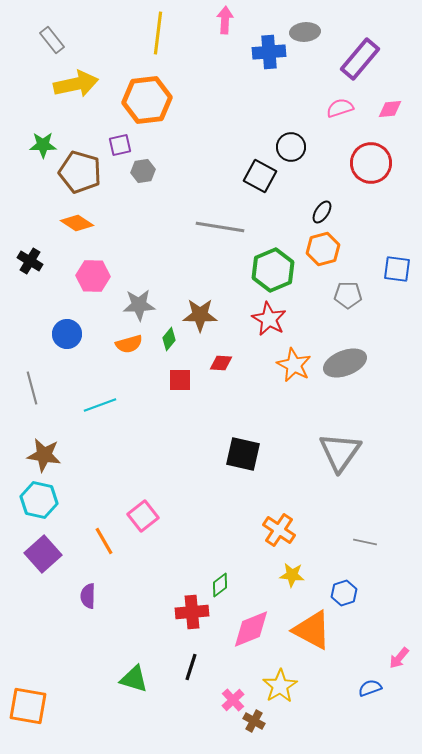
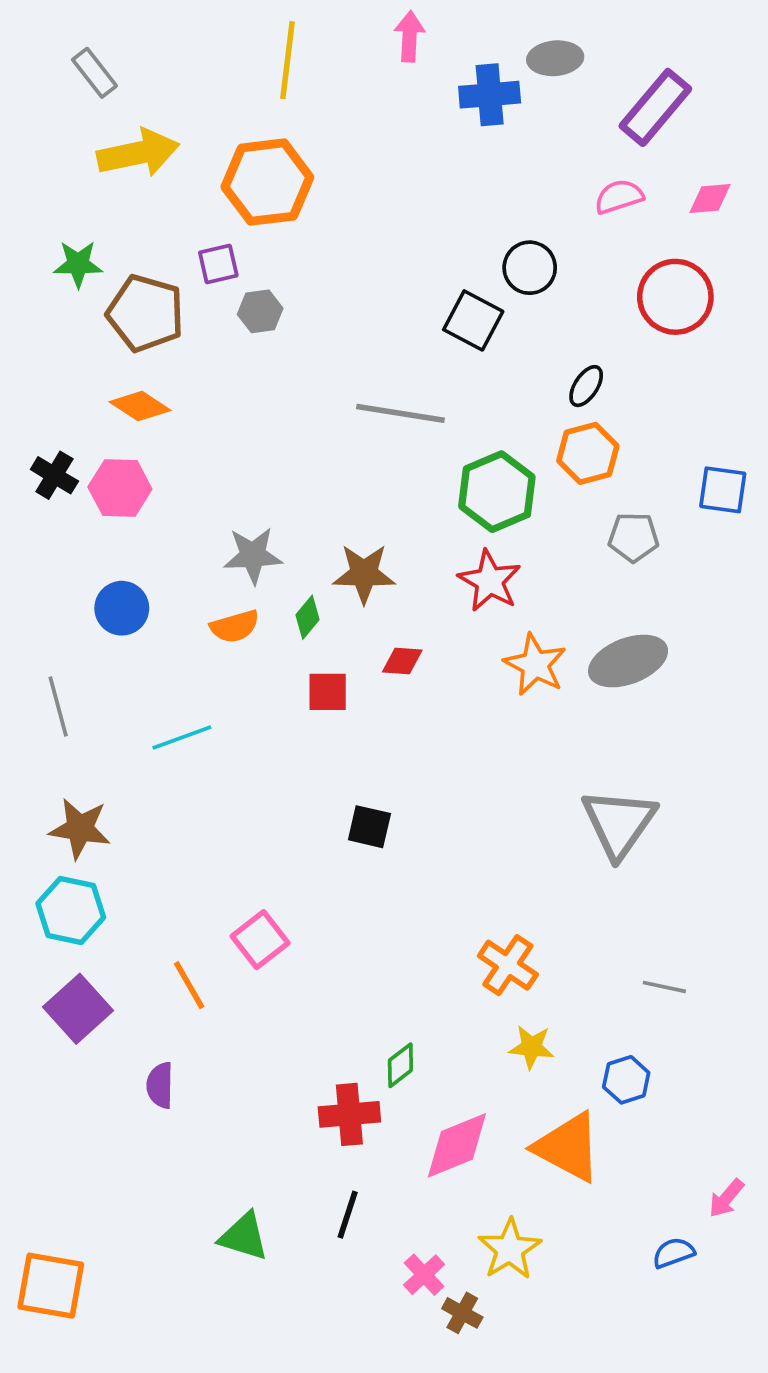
pink hexagon: (93, 276) -> (120, 488), moved
black square: (243, 454) -> (369, 827), moved, size x0.7

